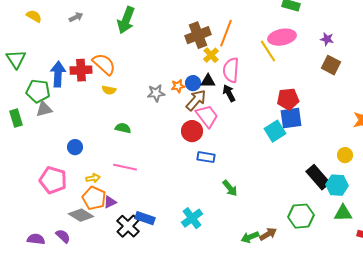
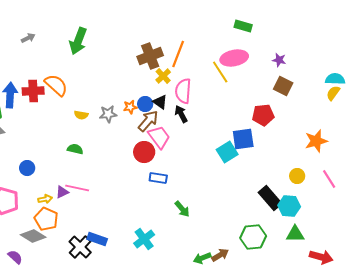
black triangle: (208, 81) -> (160, 102), turned 35
yellow semicircle: (109, 90) -> (81, 115), moved
red pentagon: (288, 99) -> (263, 115), moved
purple triangle: (110, 202) -> (62, 192), moved

